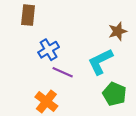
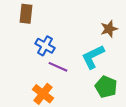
blue cross: (49, 50) -> (45, 46), turned -30

